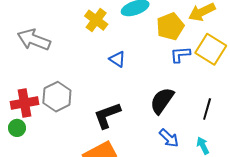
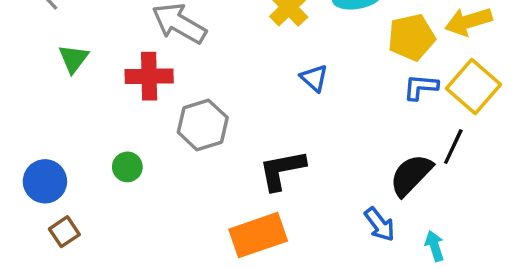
black semicircle: (162, 101) -> (411, 175), moved
red cross: (24, 103) -> (149, 76), moved
black line: (207, 109) -> (453, 147), moved

